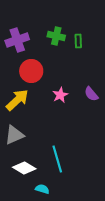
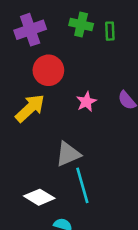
gray triangle: (14, 135) -> (68, 154), moved

